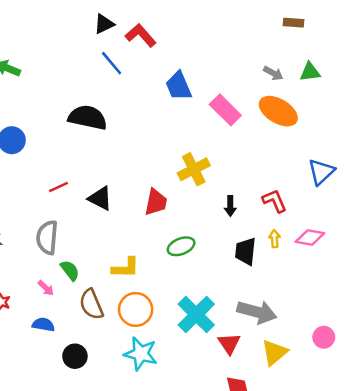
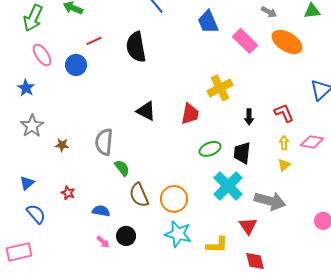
gray arrow: (273, 73) -> (269, 12), moved
black semicircle: (88, 117) -> (136, 47), turned -112
red line: (59, 187) -> (94, 41), moved
black trapezoid: (245, 251) -> (242, 153), moved
yellow L-shape: (125, 268) -> (217, 245), moved
pink arrow: (46, 288) -> (103, 242), moved
cyan cross: (196, 315) -> (228, 186), moved
yellow triangle: (275, 352) -> (284, 165), moved, size x0.6

